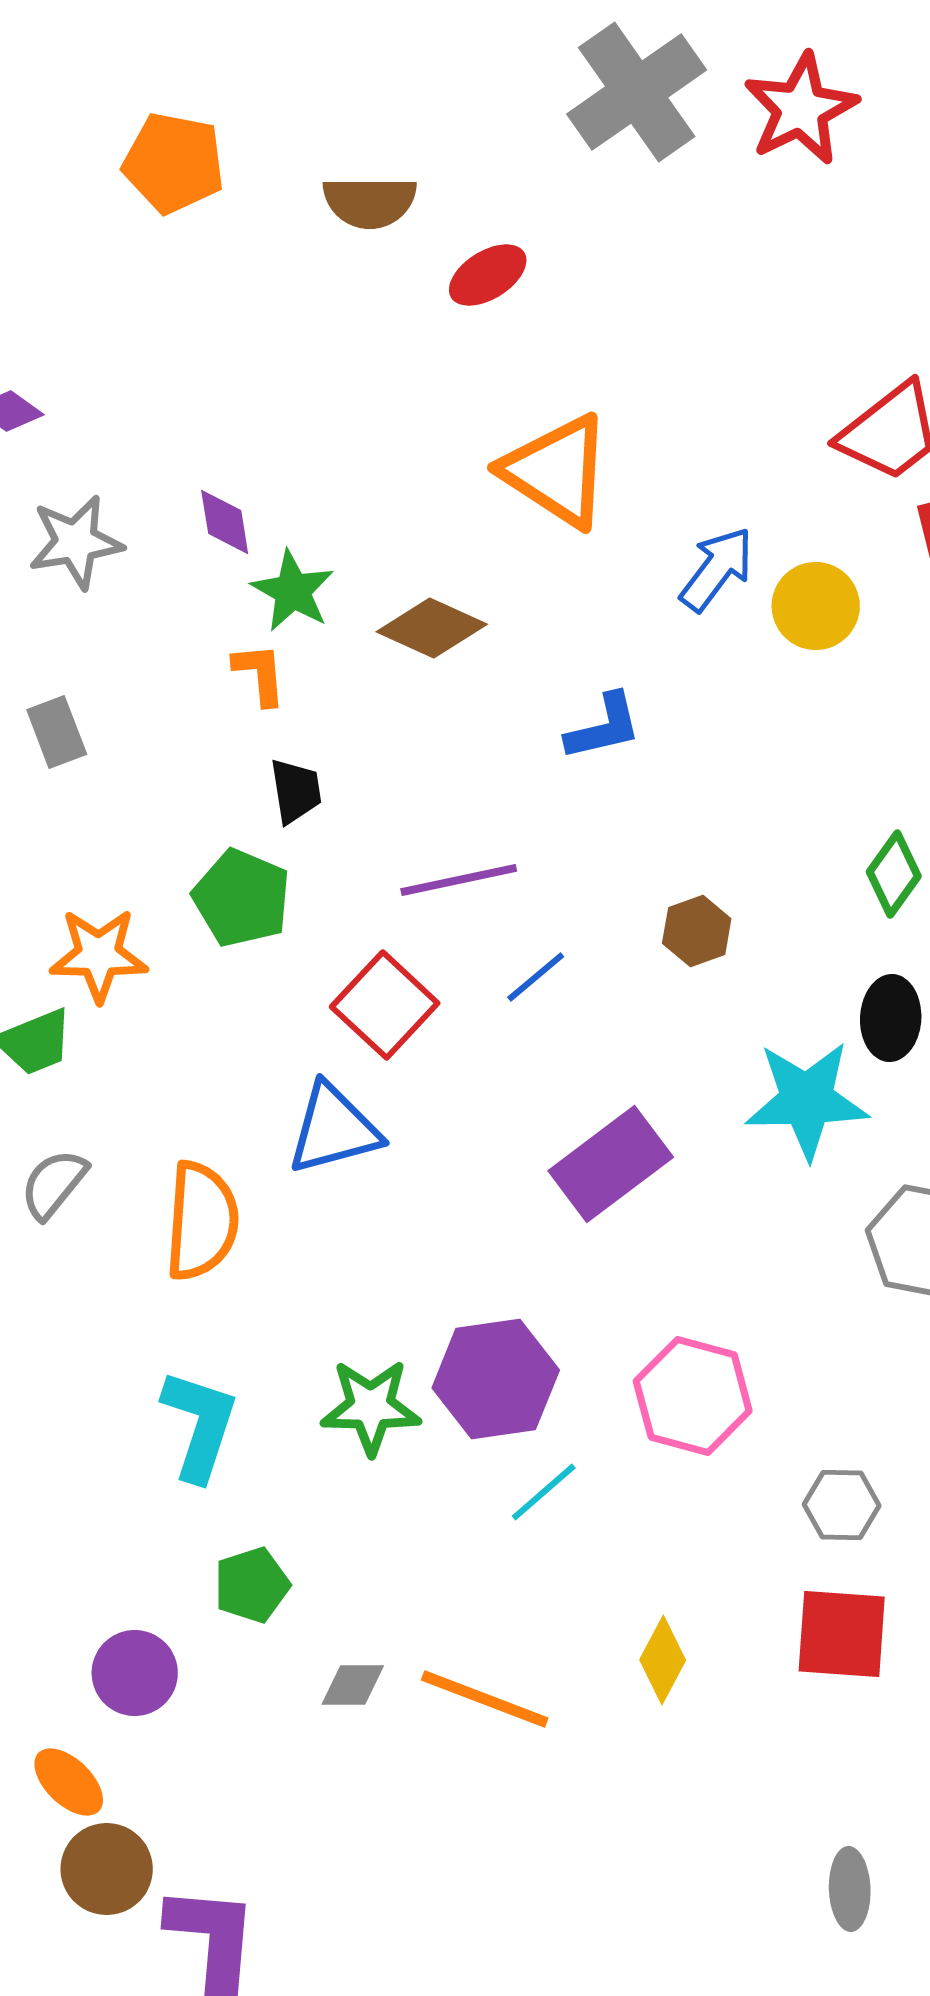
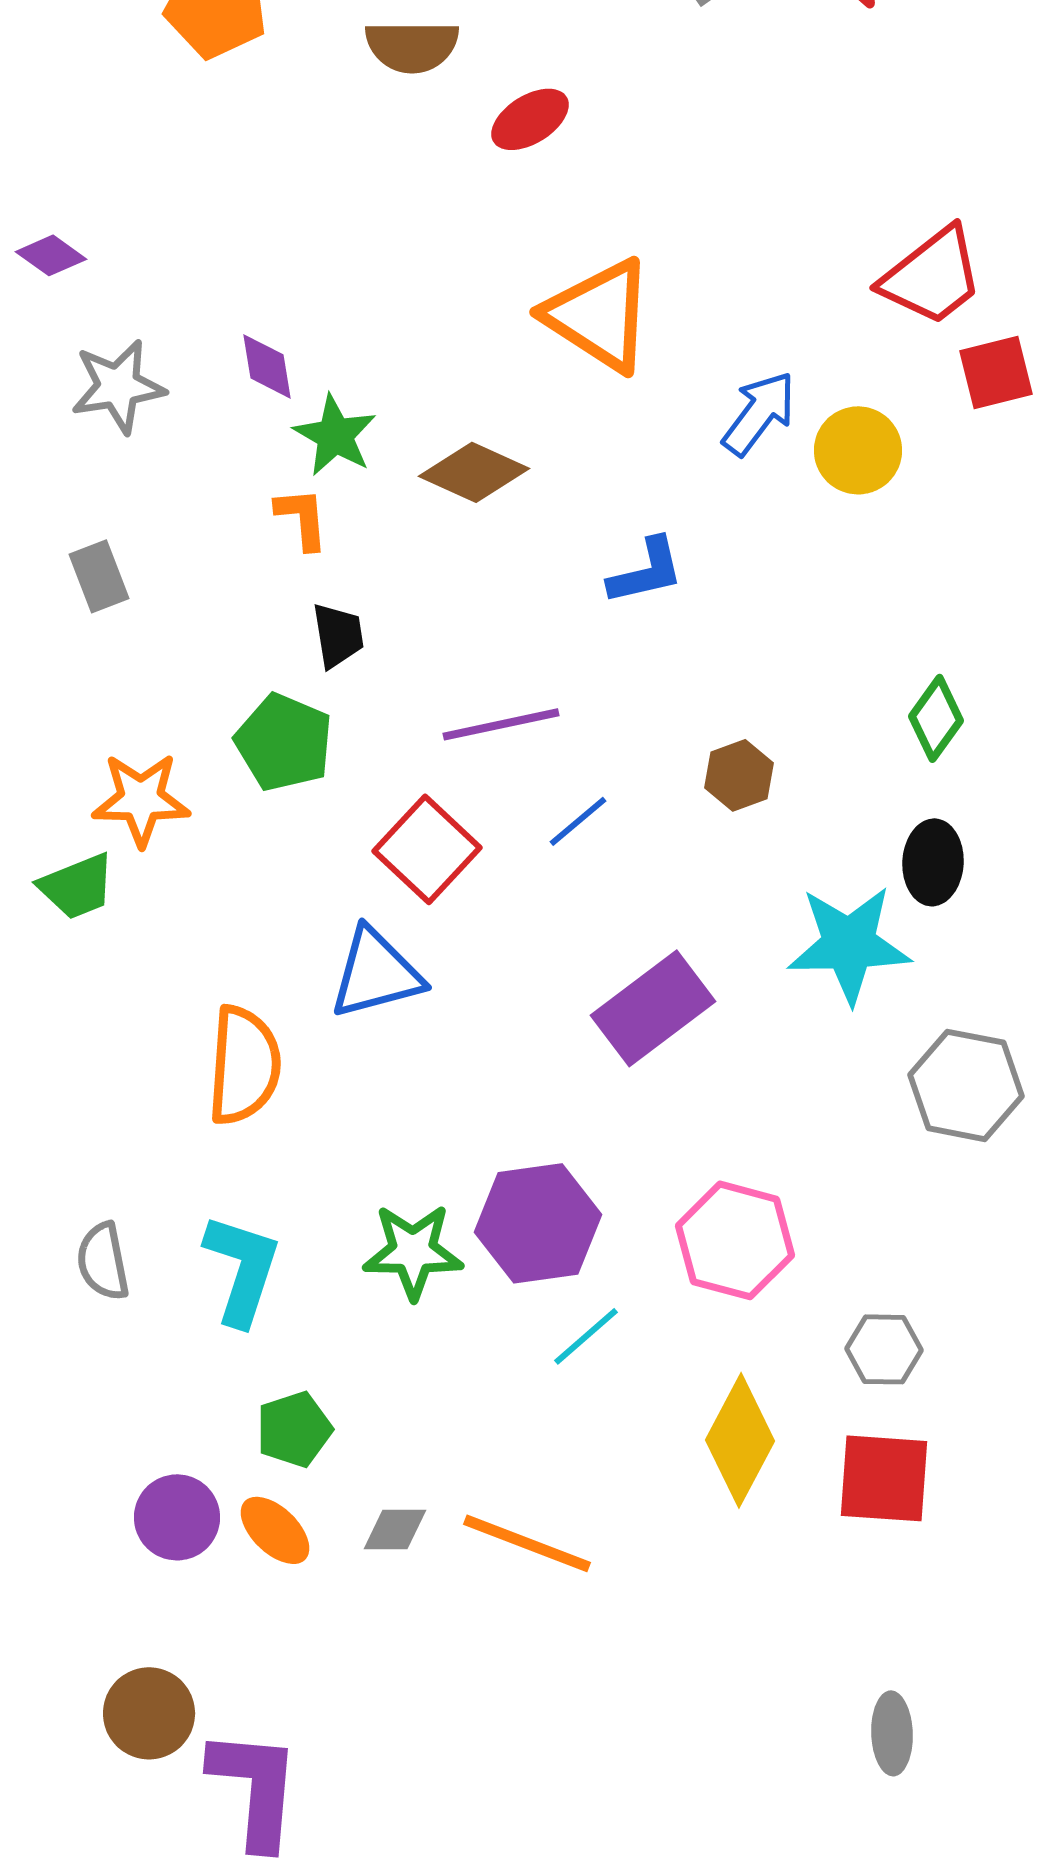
gray semicircle: (54, 1184) -> (103, 1261), moved, turned -50
yellow diamond: (663, 1660) -> (740, 1440), moved, size x1.5
orange ellipse: (69, 1782) -> (275, 1530), moved

